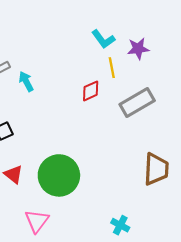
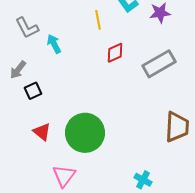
yellow line: (112, 68) -> (98, 20), moved

